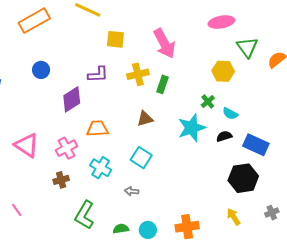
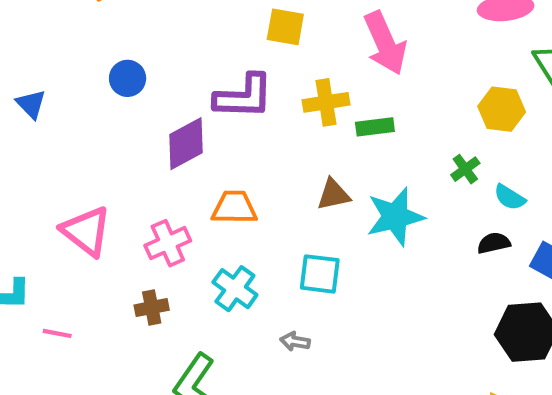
purple L-shape: (98, 74) -> (244, 97), size x1.4
green rectangle: (162, 84) -> (375, 127), turned 60
cyan star: (192, 128) -> (395, 217), moved
cyan square: (141, 158) -> (320, 274), turned -30
pink line: (17, 210) -> (57, 333), moved, turned -48

